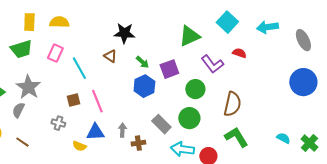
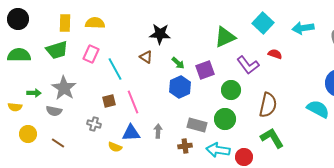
gray semicircle: (18, 110) -> (54, 111), turned -105
gray rectangle: (161, 124) -> (197, 125), turned -30
cyan semicircle: (283, 138) -> (318, 109), moved, size x1.6
brown cross: (138, 143) -> (185, 146), moved

